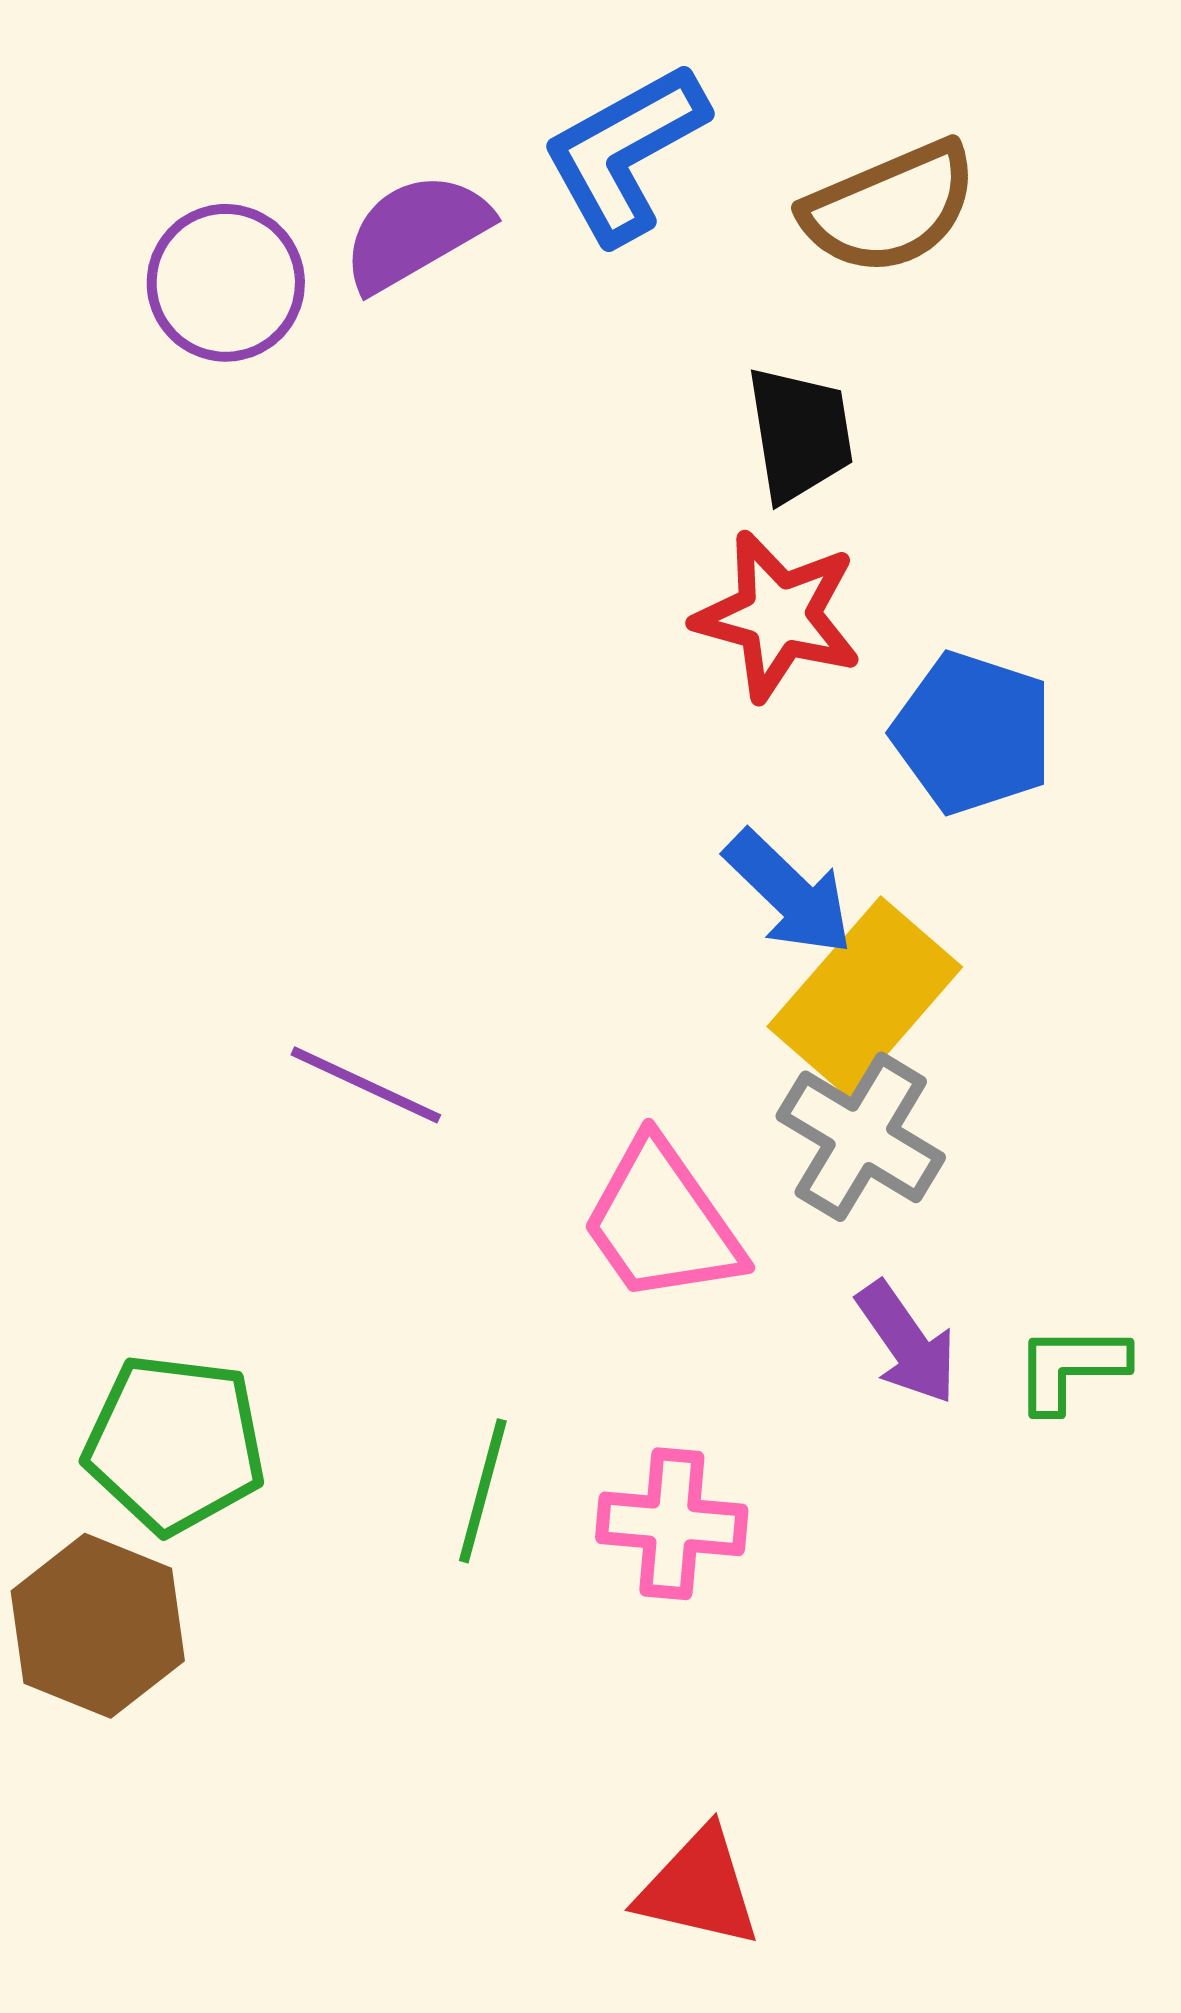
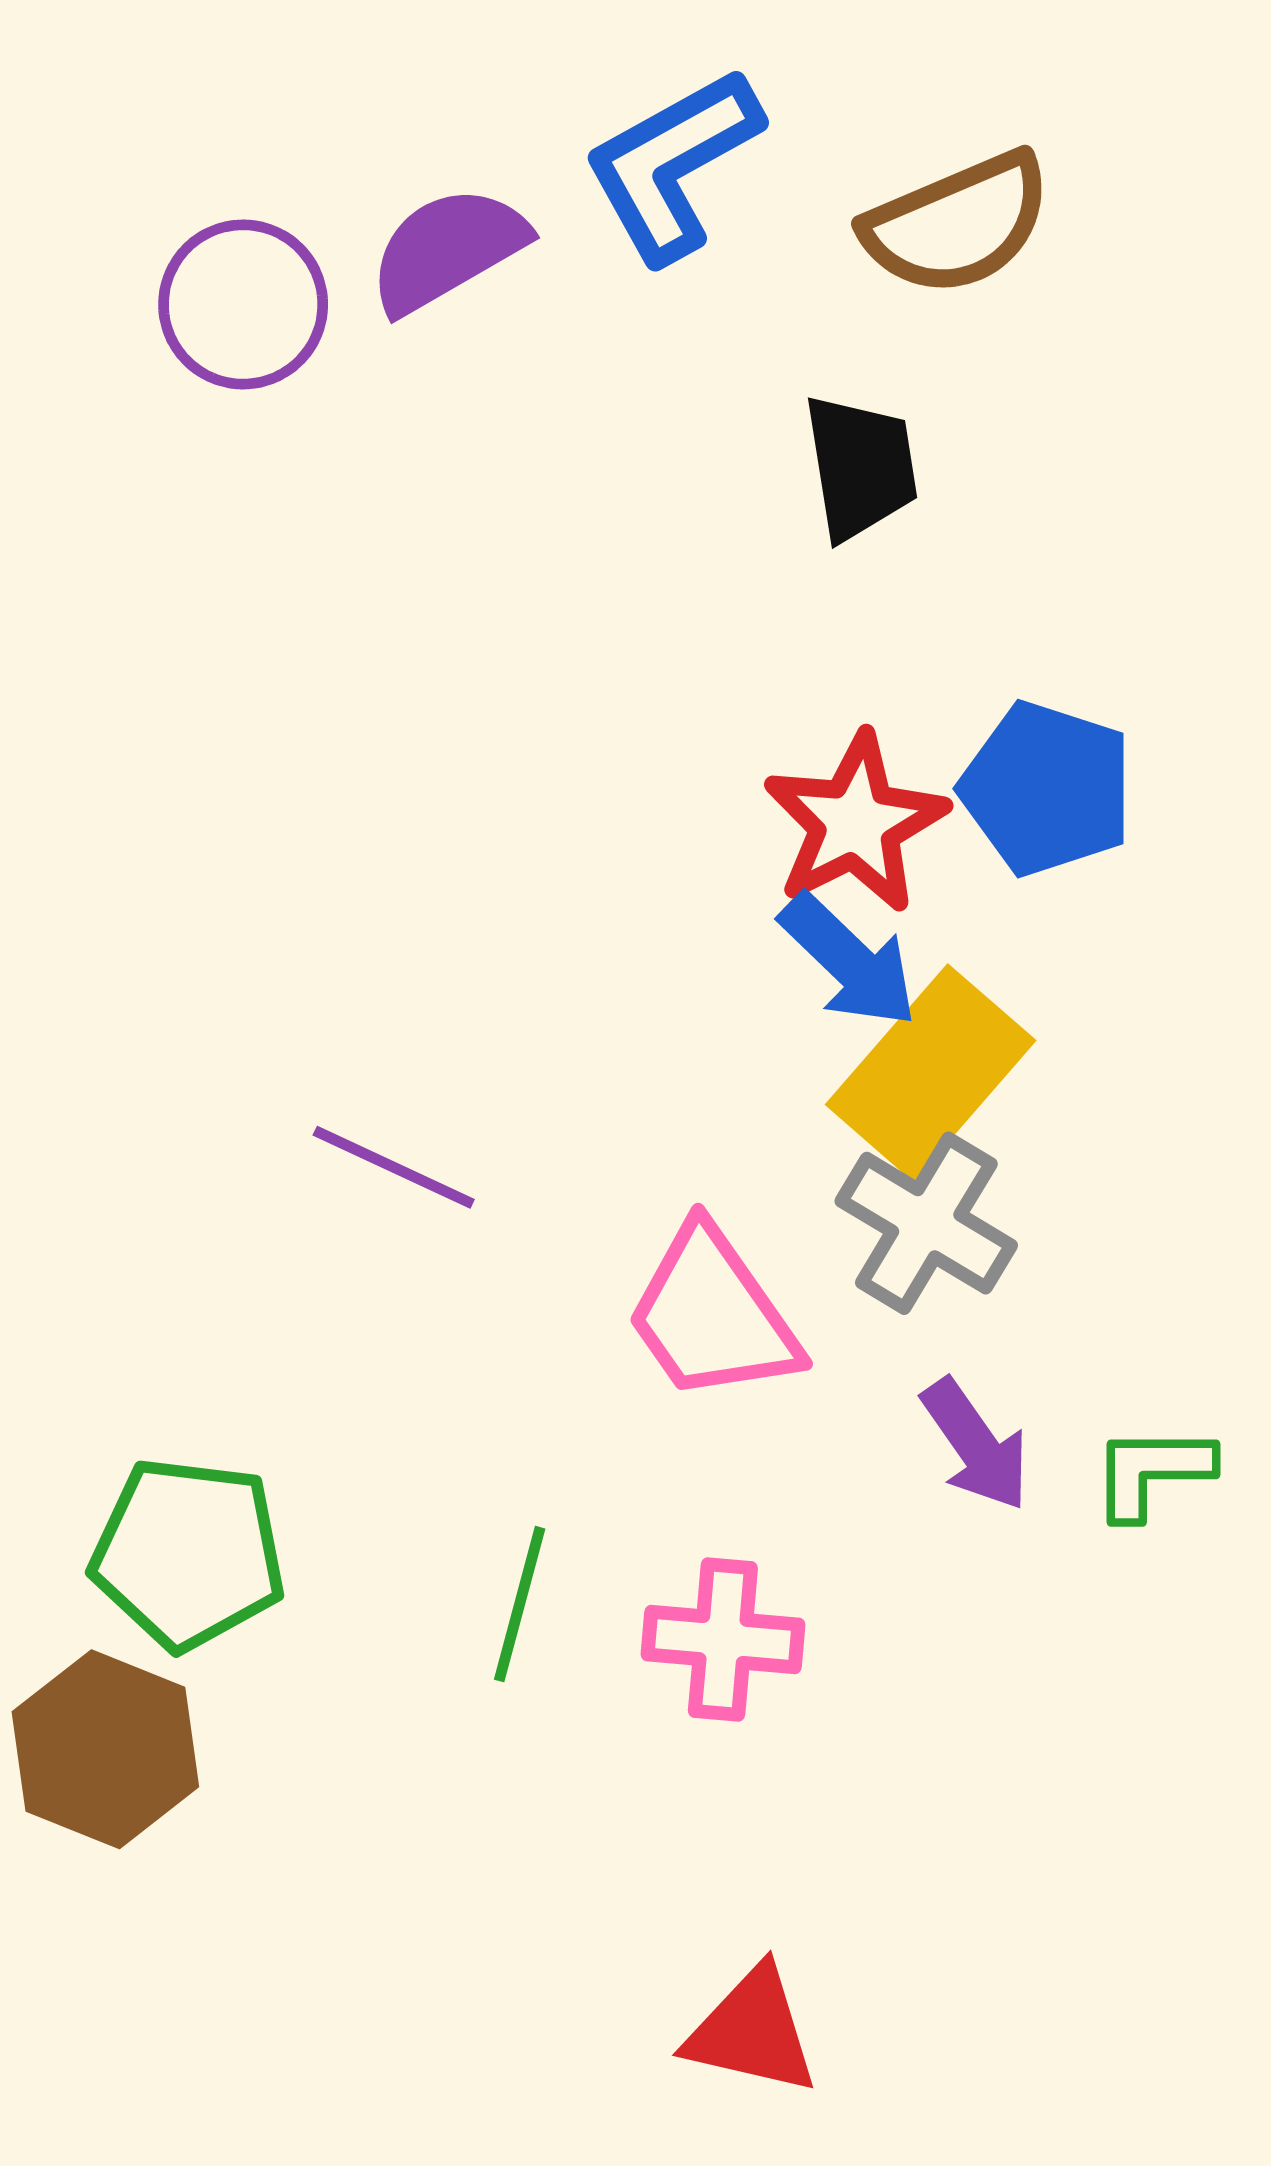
red star: (778, 616) -> (855, 823), moved, turned 30

